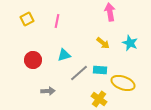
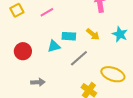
pink line: (57, 21) -> (47, 12), turned 48
cyan rectangle: (100, 70) -> (69, 36), moved
gray line: (79, 73) -> (79, 58), moved

